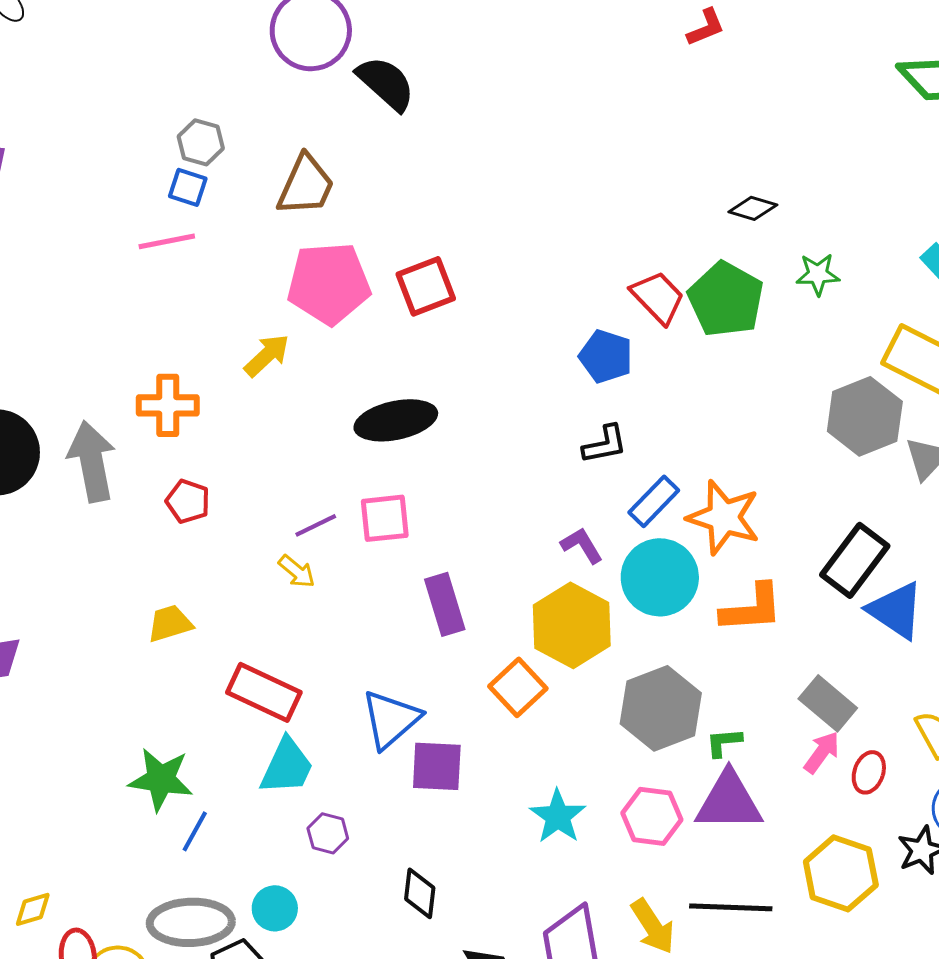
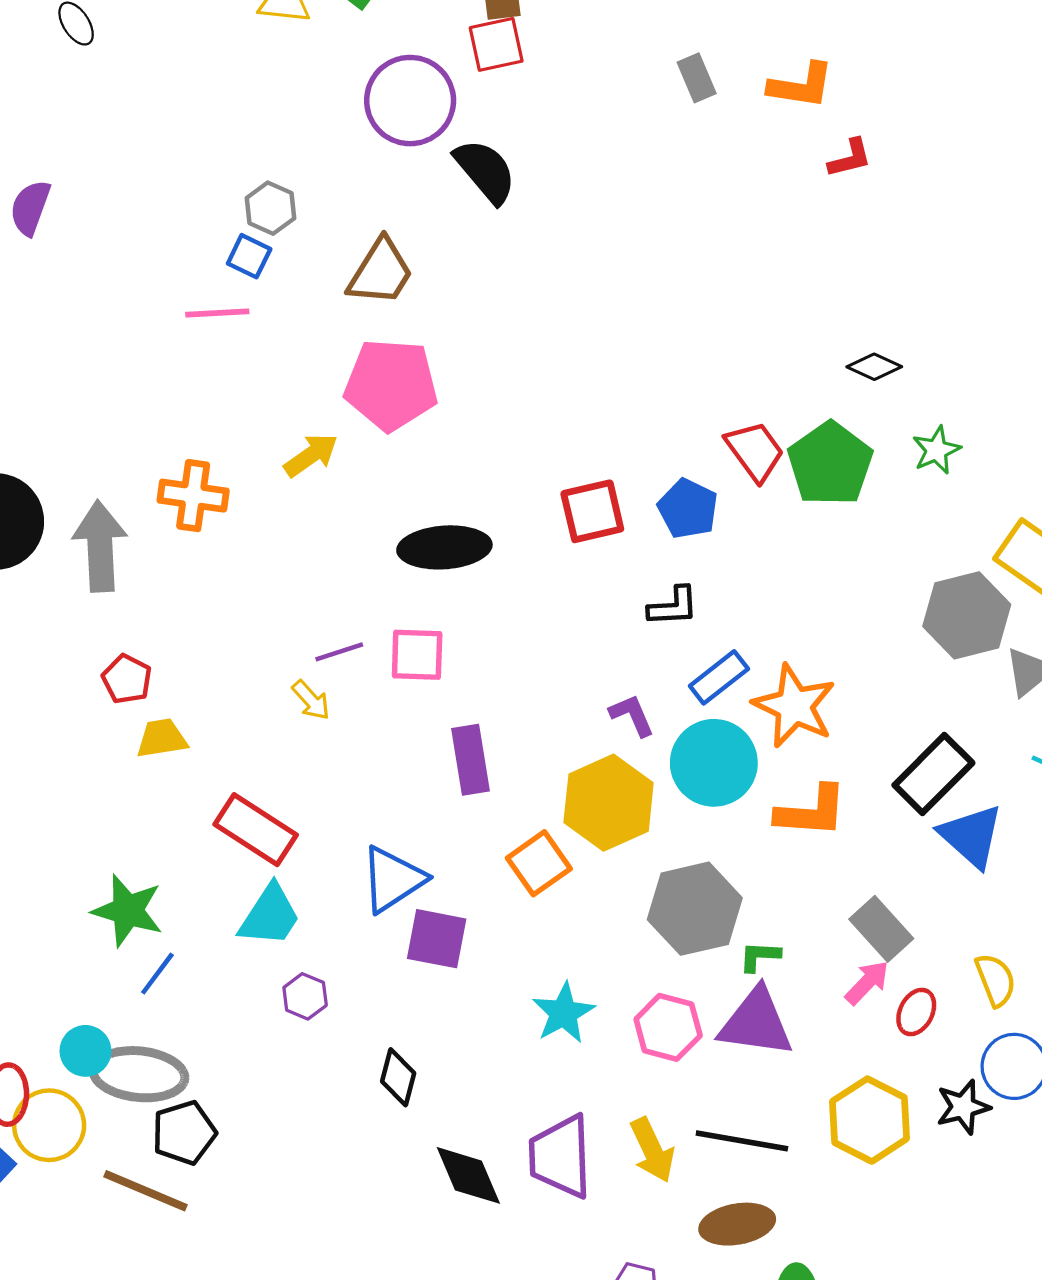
green star: (818, 274) -> (936, 450), turned -30
red square: (426, 286) -> (592, 511), moved
red pentagon: (188, 501) -> (127, 679), moved
cyan circle: (275, 908) -> (85, 1051), moved

